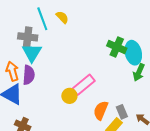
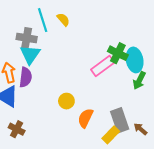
pink rectangle: (84, 85) -> (103, 66), moved
orange semicircle: (101, 110) -> (85, 118), moved
gray rectangle: (122, 112) -> (120, 120), size x1.6

